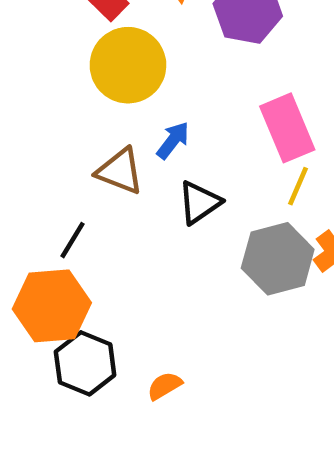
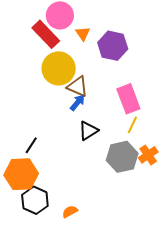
brown triangle: (120, 171) -> (78, 87), moved

